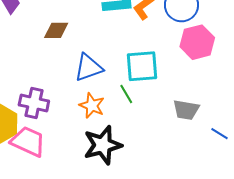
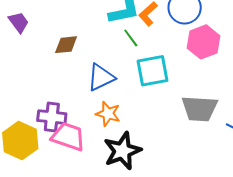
green line: (126, 94) -> (131, 38), moved
gray trapezoid: (186, 110) -> (199, 109), size x1.4
pink trapezoid: (28, 142) -> (68, 137), moved

